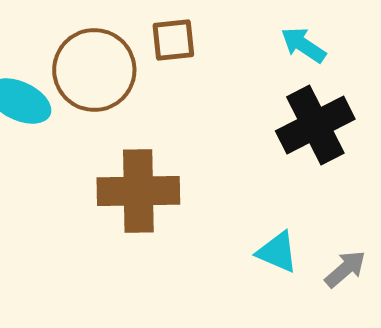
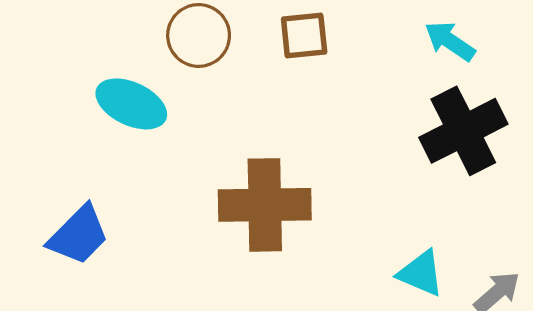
brown circle: (94, 70) -> (199, 35), moved, size x0.7

